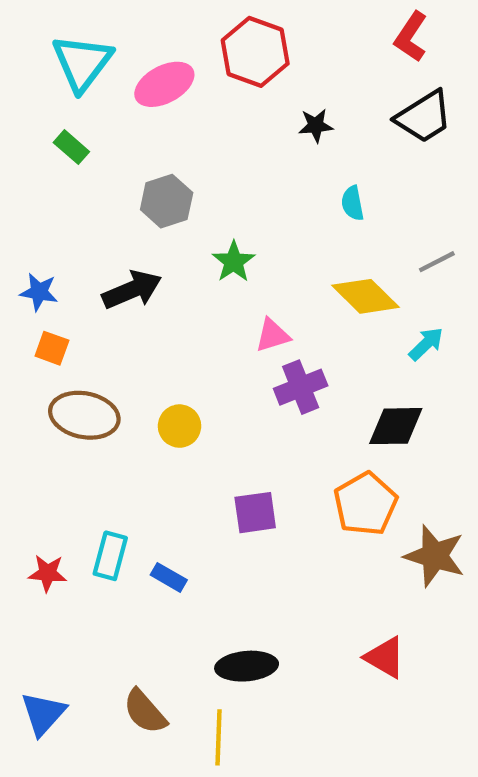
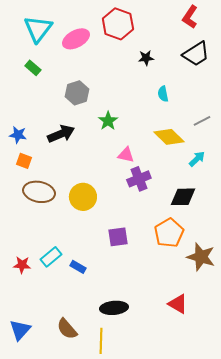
pink triangle: (273, 335) -> (126, 155), turned 30
yellow circle: (180, 426) -> (83, 197), size x1.4
cyan rectangle: (110, 556) -> (51, 257), turned 35

